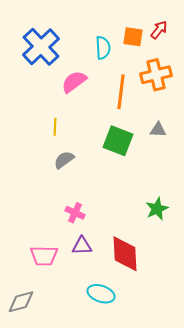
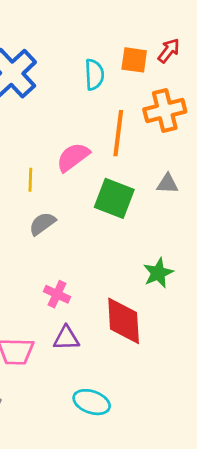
pink semicircle: (74, 82) -> (73, 157), moved
green star: (157, 209) -> (158, 273), moved
red diamond: (125, 254) -> (124, 321), moved

